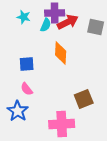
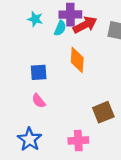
blue star: (18, 111) -> (30, 139), moved
pink cross: (62, 124) -> (78, 141), size x0.7

